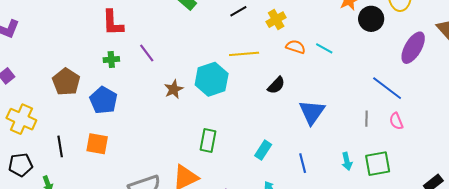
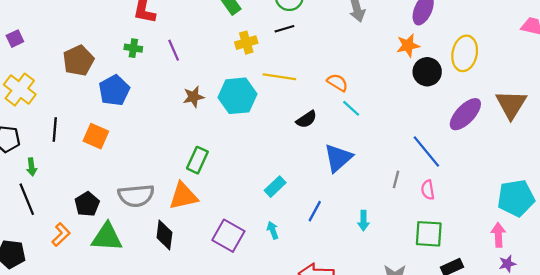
yellow cross: (276, 20) -> (246, 43), moved
cyan line: (324, 48) -> (351, 108), moved
green rectangle: (208, 141) -> (197, 160), moved
blue line: (303, 163) -> (315, 211), turned 30
green square: (378, 164) -> (429, 234), moved

